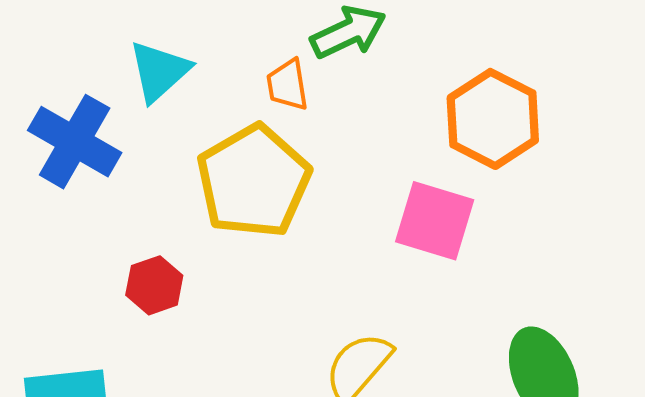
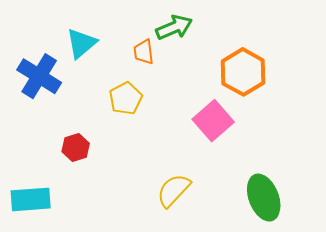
yellow pentagon: (254, 181) -> (126, 98), size x0.6
pink square: (435, 221) -> (213, 121), turned 30

